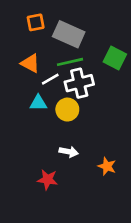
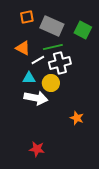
green square: (115, 58) -> (83, 30), moved
white arrow: (69, 152) -> (36, 98), moved, size x1.6
orange star: (107, 166) -> (77, 118), moved
red star: (48, 179) -> (37, 149), moved

